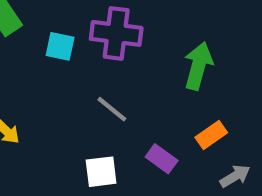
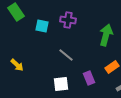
purple cross: (116, 33) -> (68, 20), size x0.7
purple rectangle: (162, 159) -> (89, 78), turned 32

